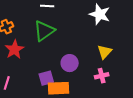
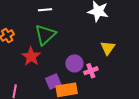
red star: (14, 49) -> (31, 56), moved
pink cross: (102, 76) -> (91, 71), moved

